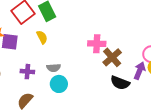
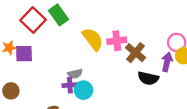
yellow semicircle: (42, 37) -> (93, 39), moved, size x1.6
purple cross: (27, 72) -> (70, 85), moved

